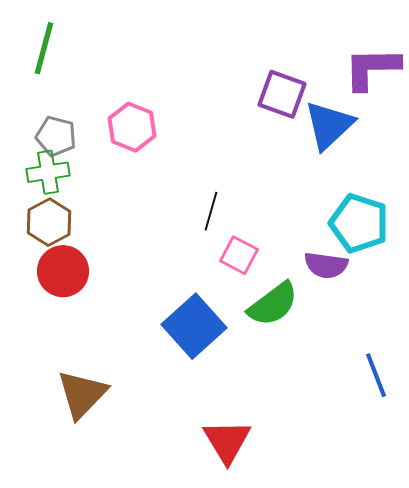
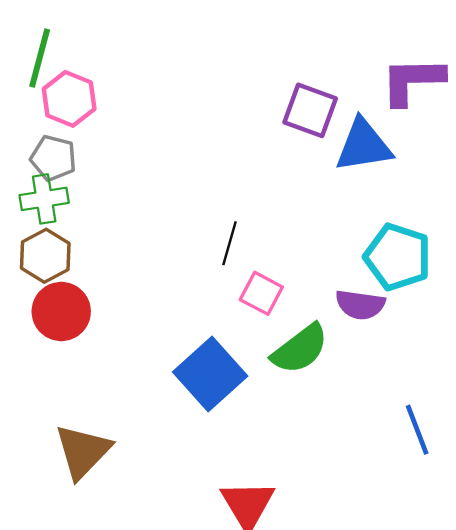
blue triangle: (329, 125) -> (364, 146), turned 34
pink hexagon: (132, 127) -> (69, 99), moved

